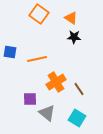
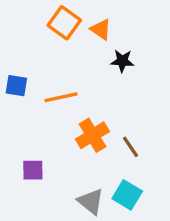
orange triangle: (71, 18) -> (101, 29), moved
purple square: (30, 99) -> (33, 170), moved
gray triangle: (47, 113) -> (91, 202), moved

